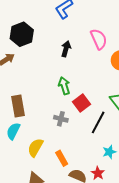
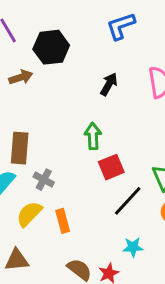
gray cross: (61, 119) -> (44, 180), moved
orange rectangle: (62, 158) -> (63, 221), moved

